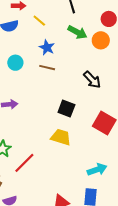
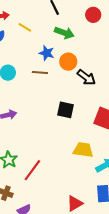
orange circle: (101, 40) -> (68, 62), moved
blue star: (47, 47) -> (47, 53), moved
yellow trapezoid: (61, 137) -> (83, 150), moved

